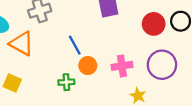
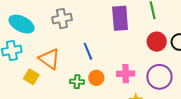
orange triangle: (22, 44) -> (49, 59), moved
orange circle: (88, 66) -> (96, 78), moved

